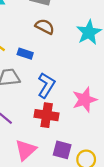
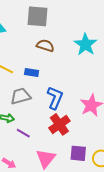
red cross: (47, 115) -> (59, 124), turned -35

